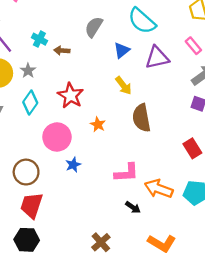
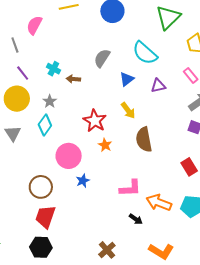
purple triangle: (157, 58) -> (158, 86), size x0.7
gray star: (28, 71) -> (50, 101), moved
red star: (71, 96) -> (95, 121), moved

